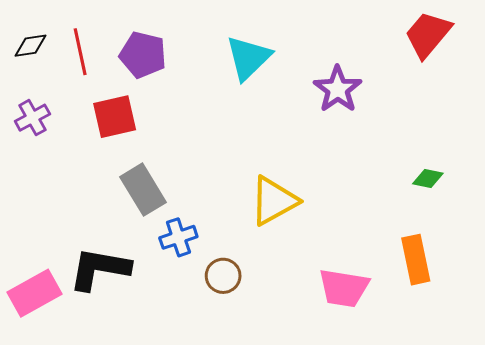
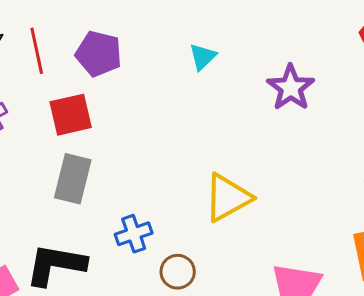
cyan triangle: (248, 58) -> (203, 57), size x0.6
gray rectangle: (143, 190) -> (73, 179), moved, turned 45

